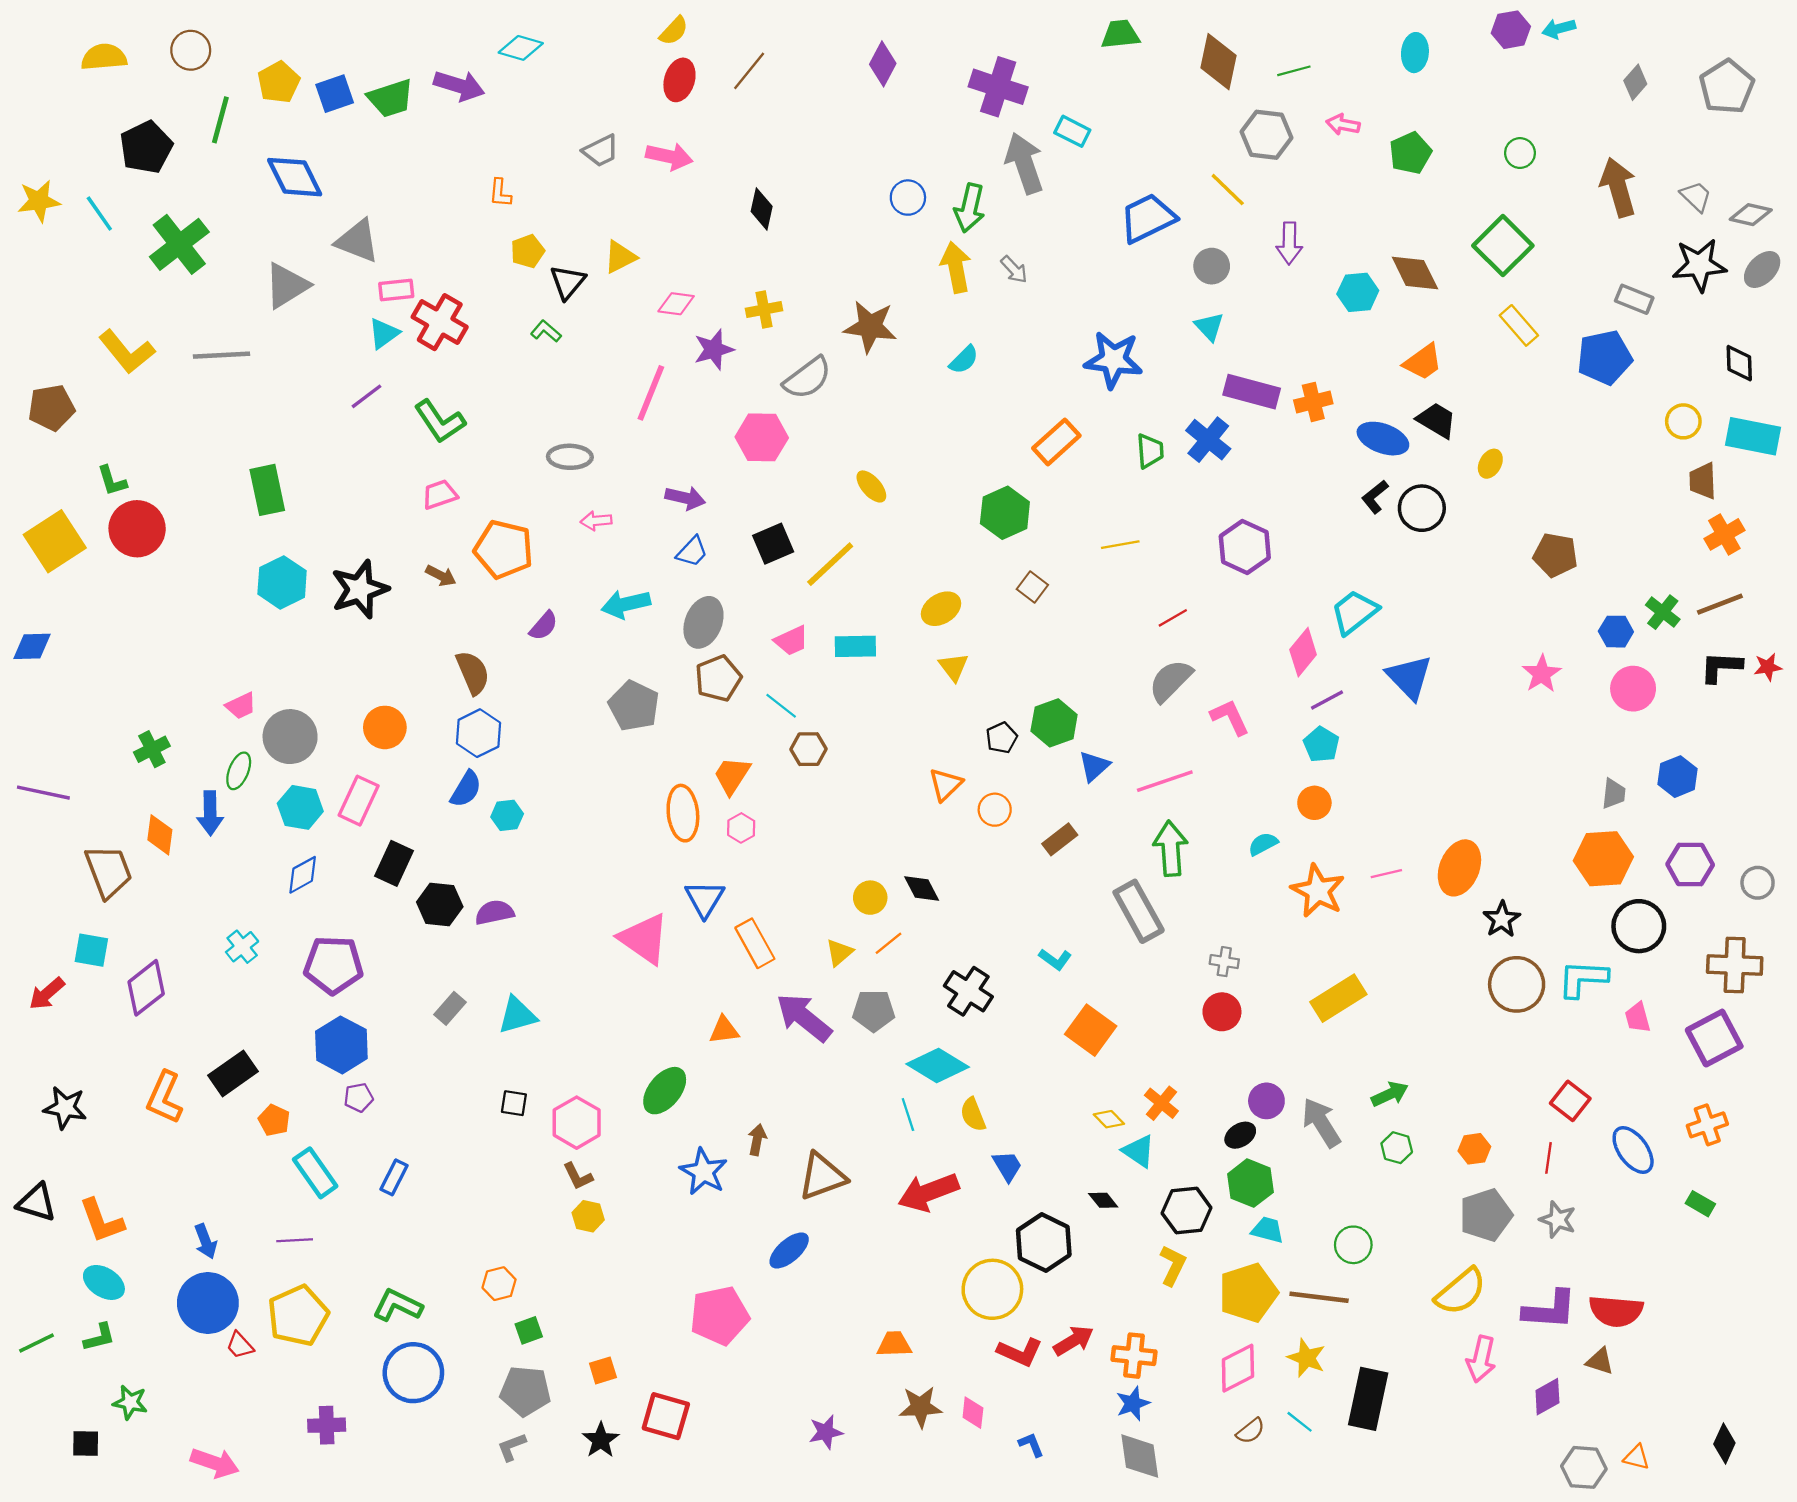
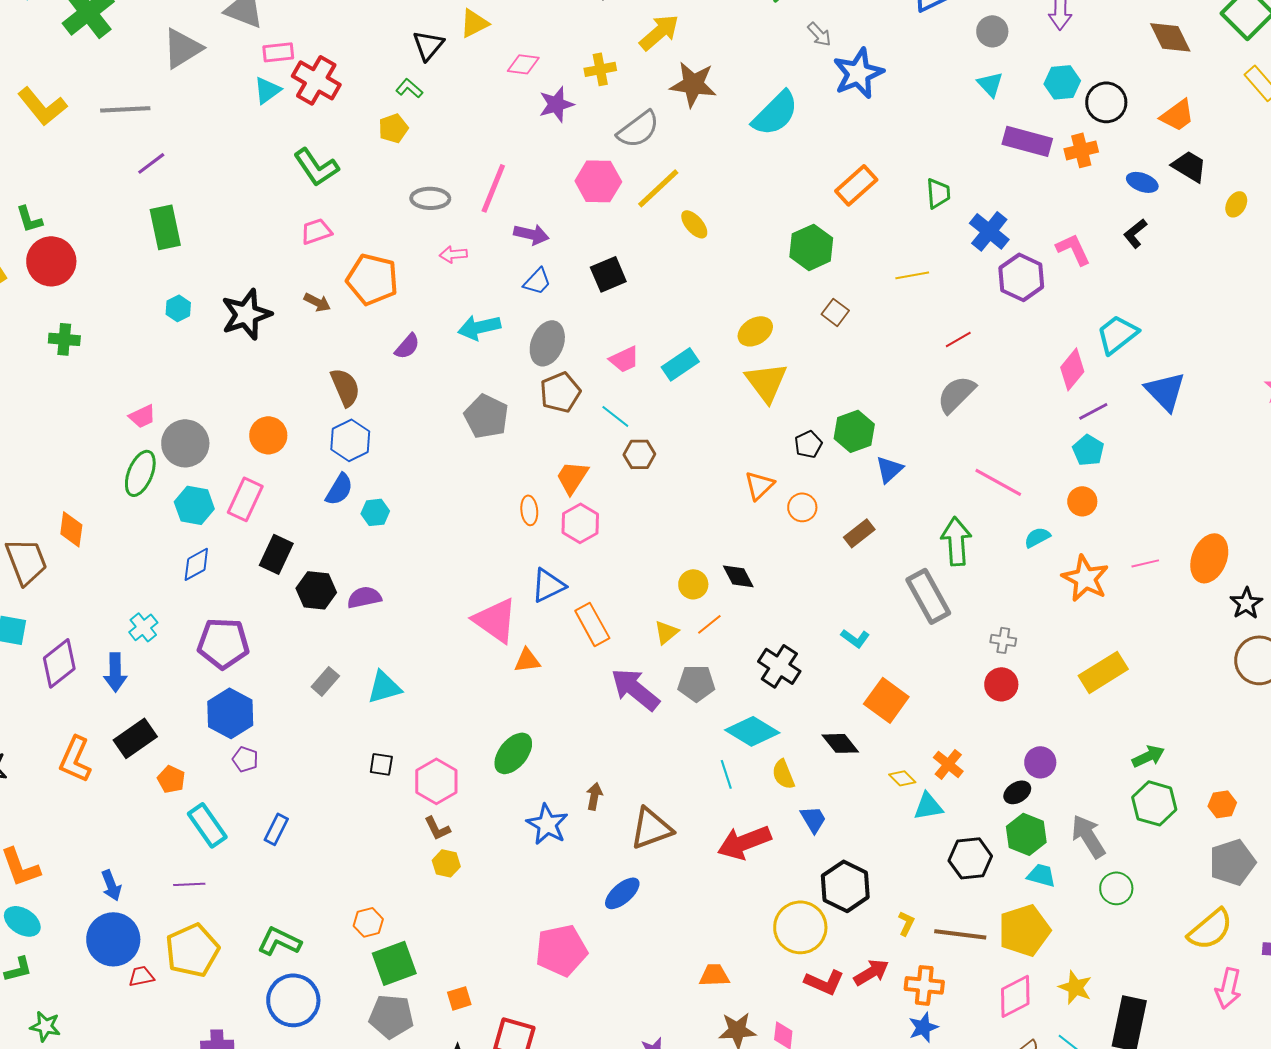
yellow pentagon: (528, 251) -> (393, 128), moved
yellow arrow: (956, 267) -> (659, 32), moved, turned 60
cyan hexagon: (1358, 292) -> (1062, 82), moved
cyan semicircle: (964, 360) -> (775, 113), size x1.8
blue star: (1113, 360) -> (858, 73), moved, turned -30
pink line: (651, 393) -> (493, 188), moved
purple line: (367, 396) -> (151, 163), moved
blue ellipse: (1383, 439) -> (1142, 182), size x0.7
blue cross: (1208, 440) -> (989, 231), moved
black circle: (1422, 508) -> (1106, 102), moved
yellow line: (830, 564) -> (658, 188), moved
cyan hexagon: (282, 582) -> (178, 308), size x0.6
cyan rectangle: (855, 646) -> (680, 364), turned -33
yellow triangle: (954, 667) -> (766, 382), size x1.6
pink L-shape: (1230, 717) -> (1073, 249), moved
green cross: (152, 749) -> (64, 339), moved, turned 32
green ellipse: (239, 771) -> (140, 473), size x1.4
pink line: (1165, 781) -> (998, 482), moved, turned 48
blue arrow: (210, 813) -> (115, 672), moved
orange ellipse: (683, 813) -> (529, 510), size x0.6
pink hexagon: (741, 828) -> (580, 523), size x1.5
blue triangle: (705, 899) -> (548, 585), turned 33
orange triangle: (724, 1030) -> (527, 660), moved
purple pentagon: (359, 1097) -> (245, 759), turned 30
gray arrow: (1321, 1123) -> (1088, 836), moved
green hexagon: (1397, 1148) -> (1154, 803), size x1.6
cyan triangle: (1139, 1151) -> (928, 806), turned -44
black diamond: (1103, 1200) -> (840, 743), moved, size x1.4
yellow L-shape: (1173, 1265) -> (906, 923), moved, size x0.7
brown line: (1319, 1297) -> (960, 934), moved
green square: (529, 1330) -> (394, 963), size x1.8
red trapezoid: (240, 1345) -> (141, 976), turned 120

